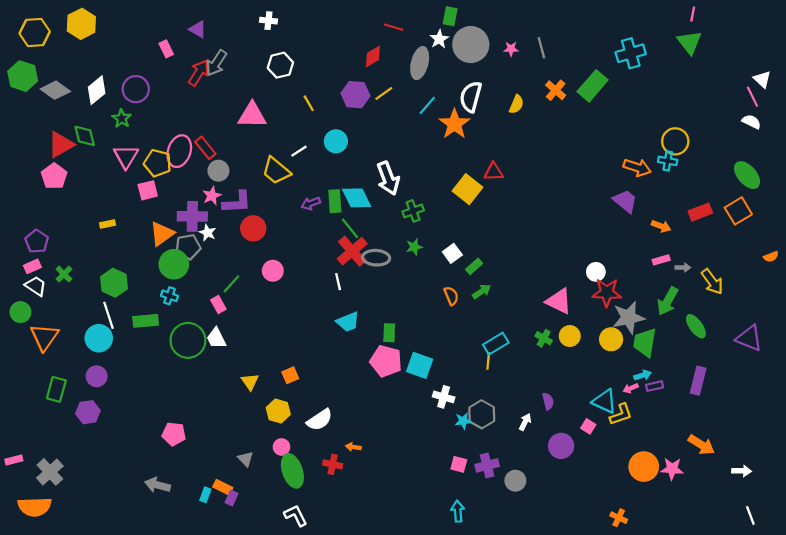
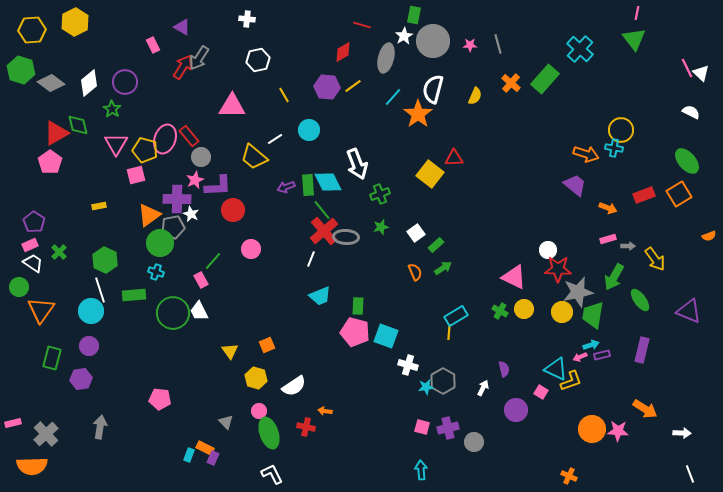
cyan cross: (631, 53) -> (580, 49), turned -32
pink line: (752, 97) -> (687, 68), moved
white line: (338, 282) -> (311, 259), turned 35
gray arrow: (158, 485) -> (100, 427), moved, turned 85

